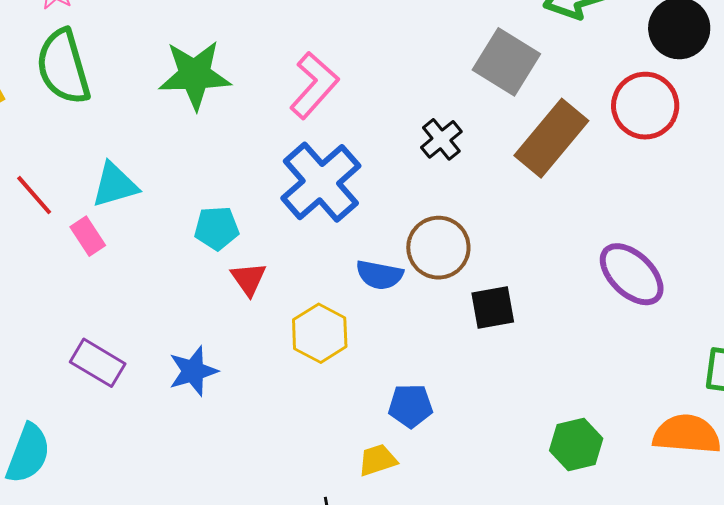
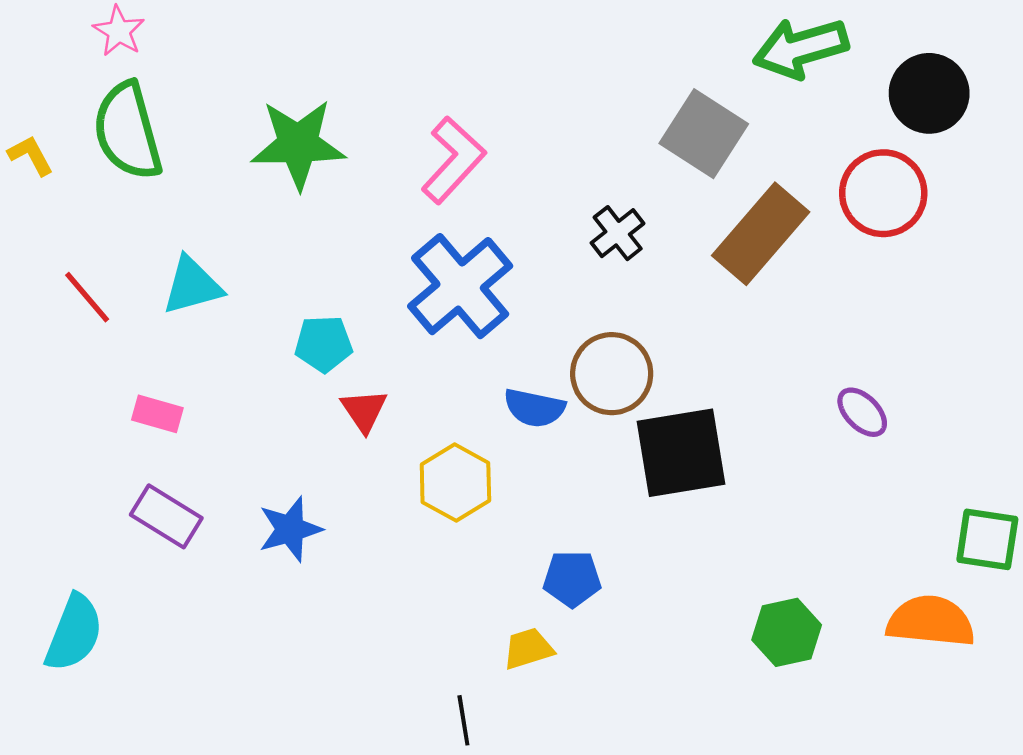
pink rectangle: (88, 236) -> (157, 414), moved, turned -42
purple ellipse: (632, 274) -> (862, 412), size x0.6
black square: (493, 308) -> (681, 453), size x1.6

